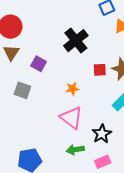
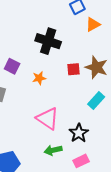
black cross: (76, 41) -> (48, 41), turned -30
orange star: (72, 89) -> (39, 78), moved

